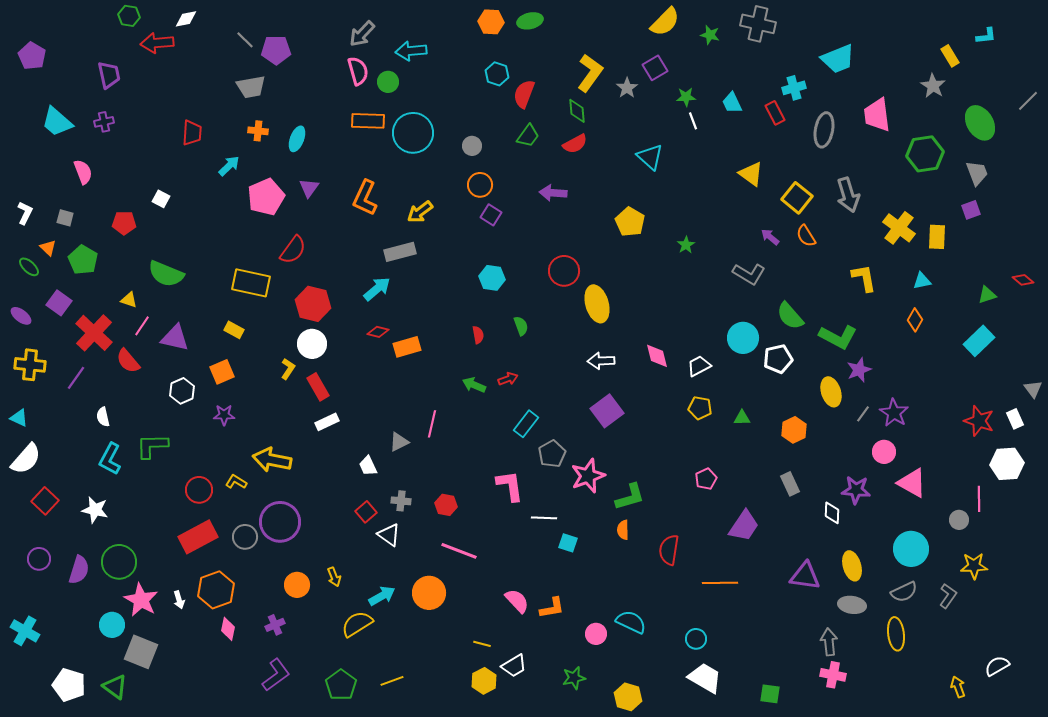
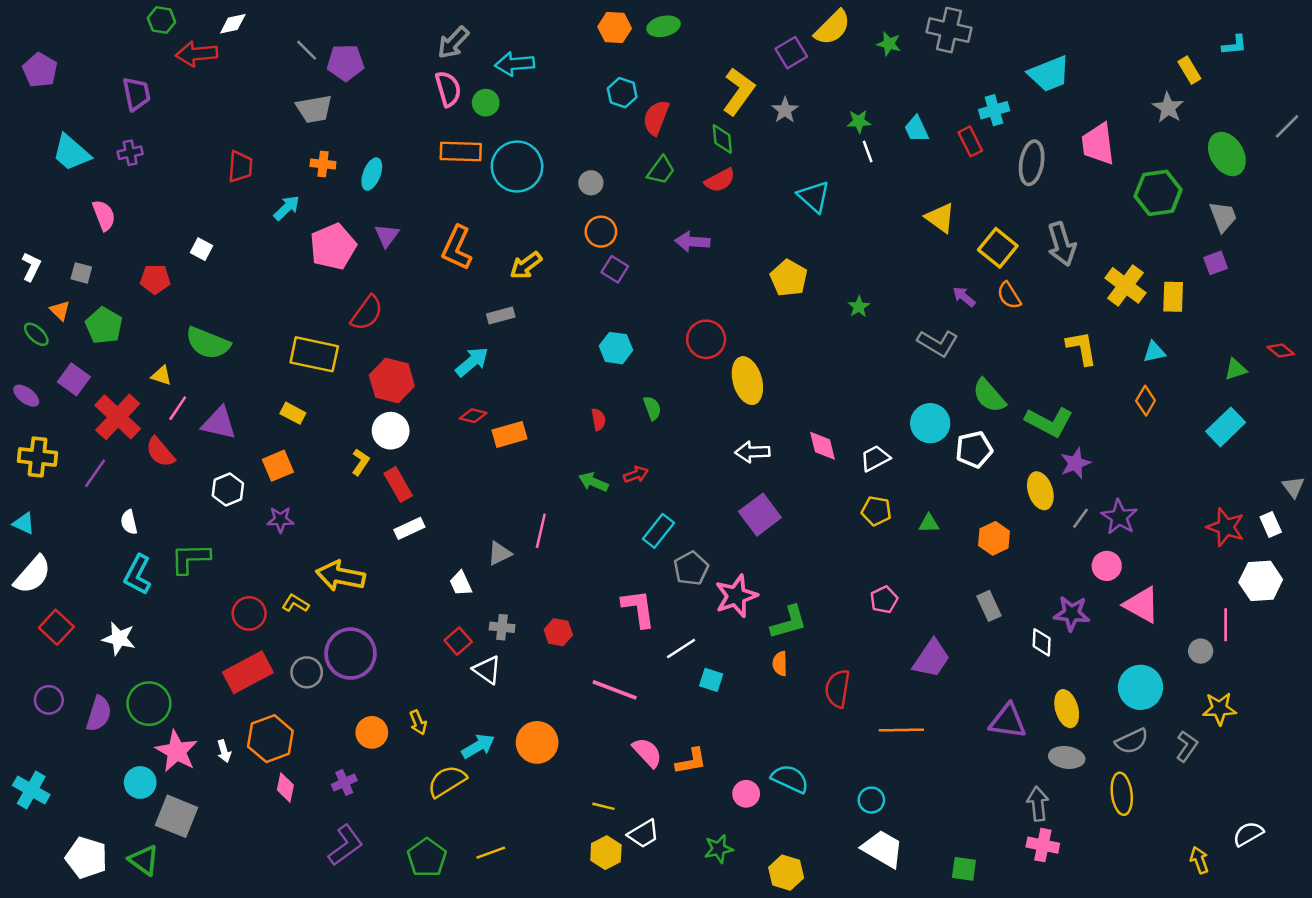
purple square: (655, 68) -> (791, 53), moved
gray rectangle: (400, 252) -> (501, 315), size x0.7
white line: (544, 518) -> (681, 649), turned -35
pink line: (459, 551) -> (615, 690), moved

